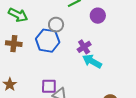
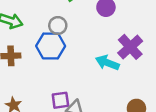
purple cross: (84, 47) -> (130, 47), moved, size x1.5

